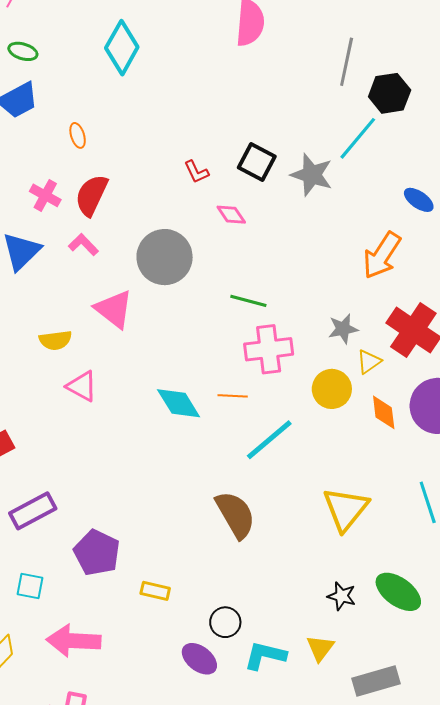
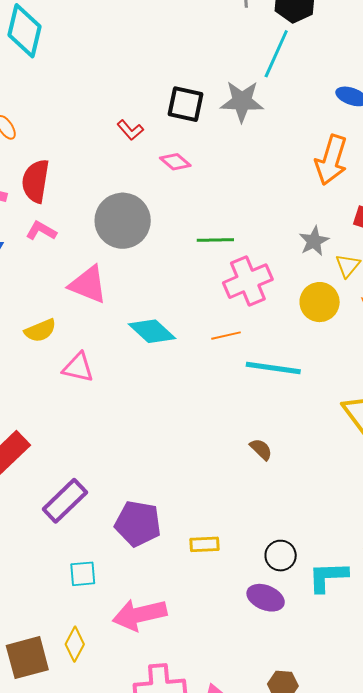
cyan diamond: (179, 403) -> (152, 331), moved
cyan line: (269, 440) -> (273, 368), turned 64
brown semicircle: (235, 515) -> (261, 449), size x0.5

